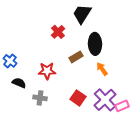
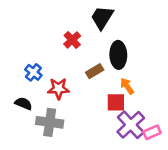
blue cross: (10, 61) -> (33, 72), moved
gray cross: (40, 98) -> (50, 122), size x1.5
red square: (78, 98) -> (116, 102), moved, turned -35

